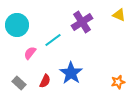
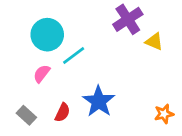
yellow triangle: (119, 15) -> (154, 42), moved
purple cross: (82, 22) -> (128, 19), moved
cyan circle: (17, 25) -> (47, 35), moved

